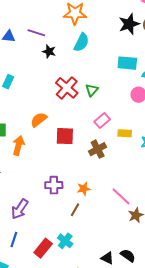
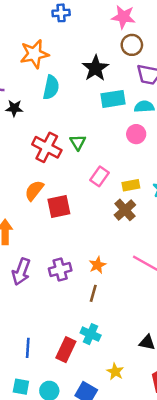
black star: (129, 24) -> (95, 68), moved
orange semicircle: (39, 120) -> (34, 190), moved
brown cross: (98, 149) -> (125, 210), moved
purple arrow: (20, 209) -> (21, 272), moved

